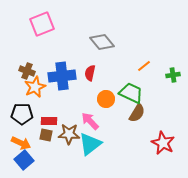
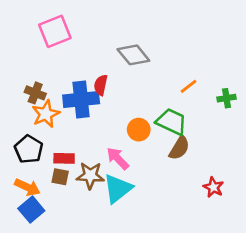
red semicircle: (90, 73) -> (101, 85), moved
black pentagon: (22, 114) -> (29, 149), turned 30
red star: (163, 143) -> (213, 187), size x0.7

